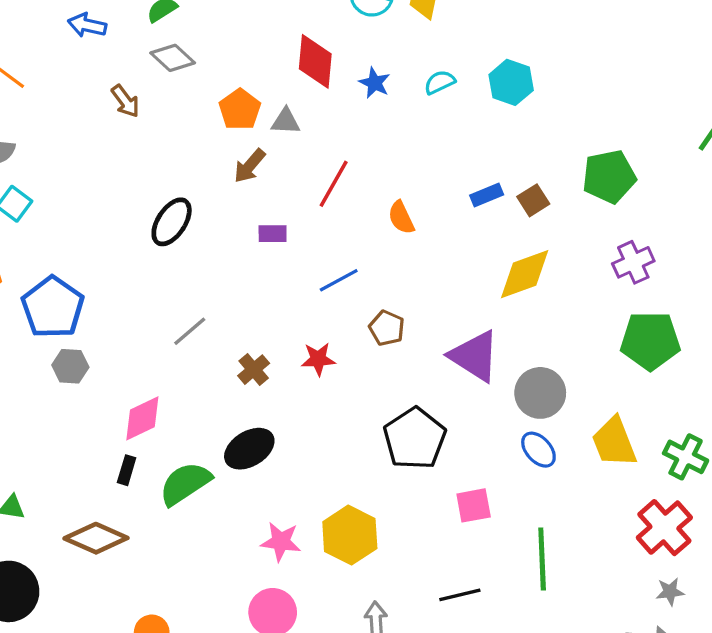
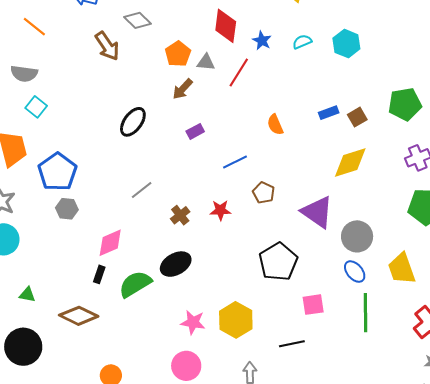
brown arrow: (125, 101) -> (107, 46), size x1.4
red line: (334, 184) -> (239, 72), moved
purple rectangle: (273, 234) -> (195, 131), turned -30
green line: (542, 559) -> (365, 313), moved
black line: (460, 595) -> (292, 344), moved

